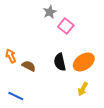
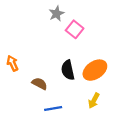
brown semicircle: (29, 66) -> (40, 84), moved
blue line: (16, 96) -> (53, 108), moved, turned -35

